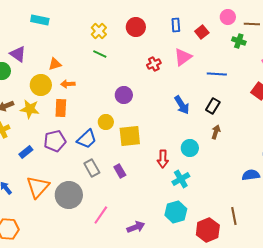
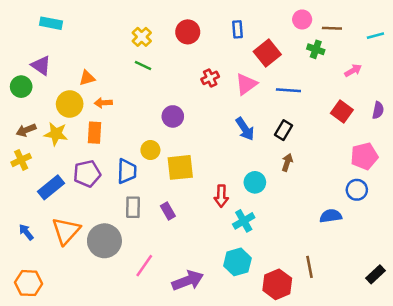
cyan rectangle: (40, 20) -> (51, 23), moved
red square: (202, 32) -> (267, 53), moved, size x1.5
pink triangle: (183, 57) -> (246, 84), moved
blue trapezoid: (87, 139) -> (127, 171), turned -45
blue rectangle: (26, 152) -> (51, 187), size x1.5
gray rectangle: (92, 168) -> (133, 207), turned 30
purple arrow: (136, 227) -> (188, 281), size x1.4

